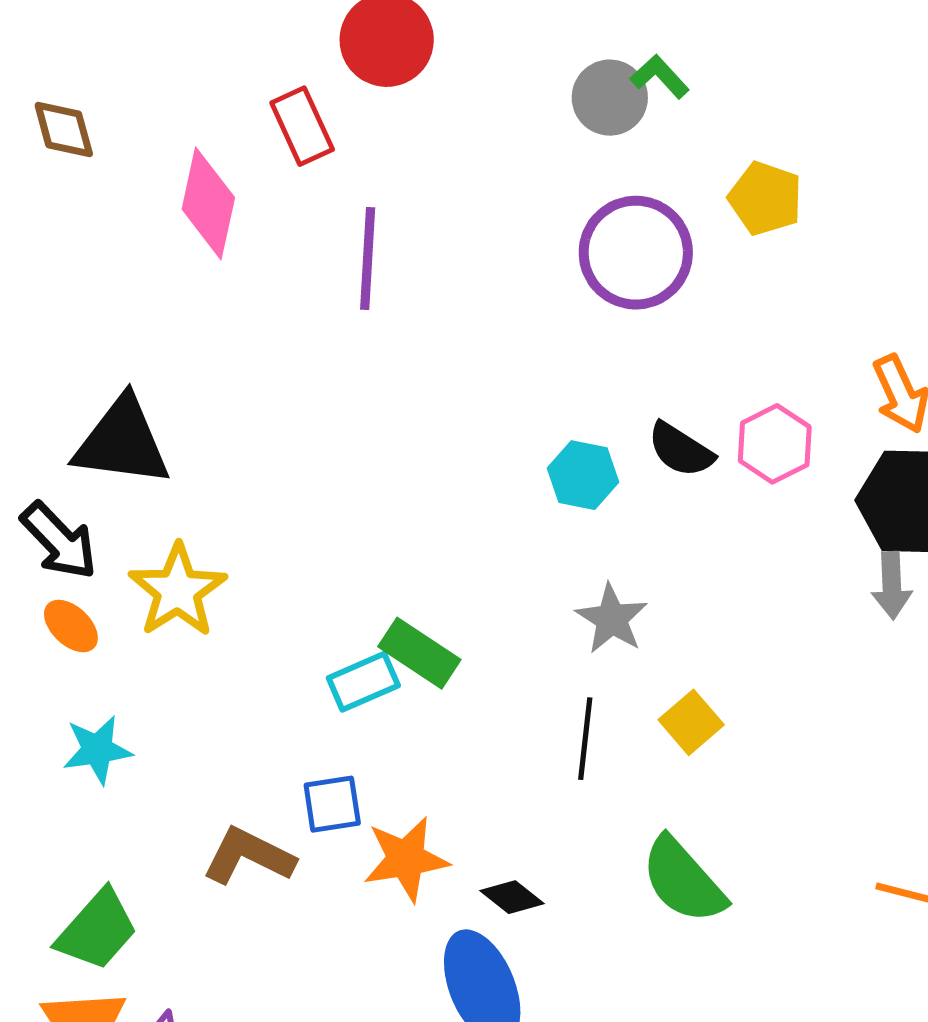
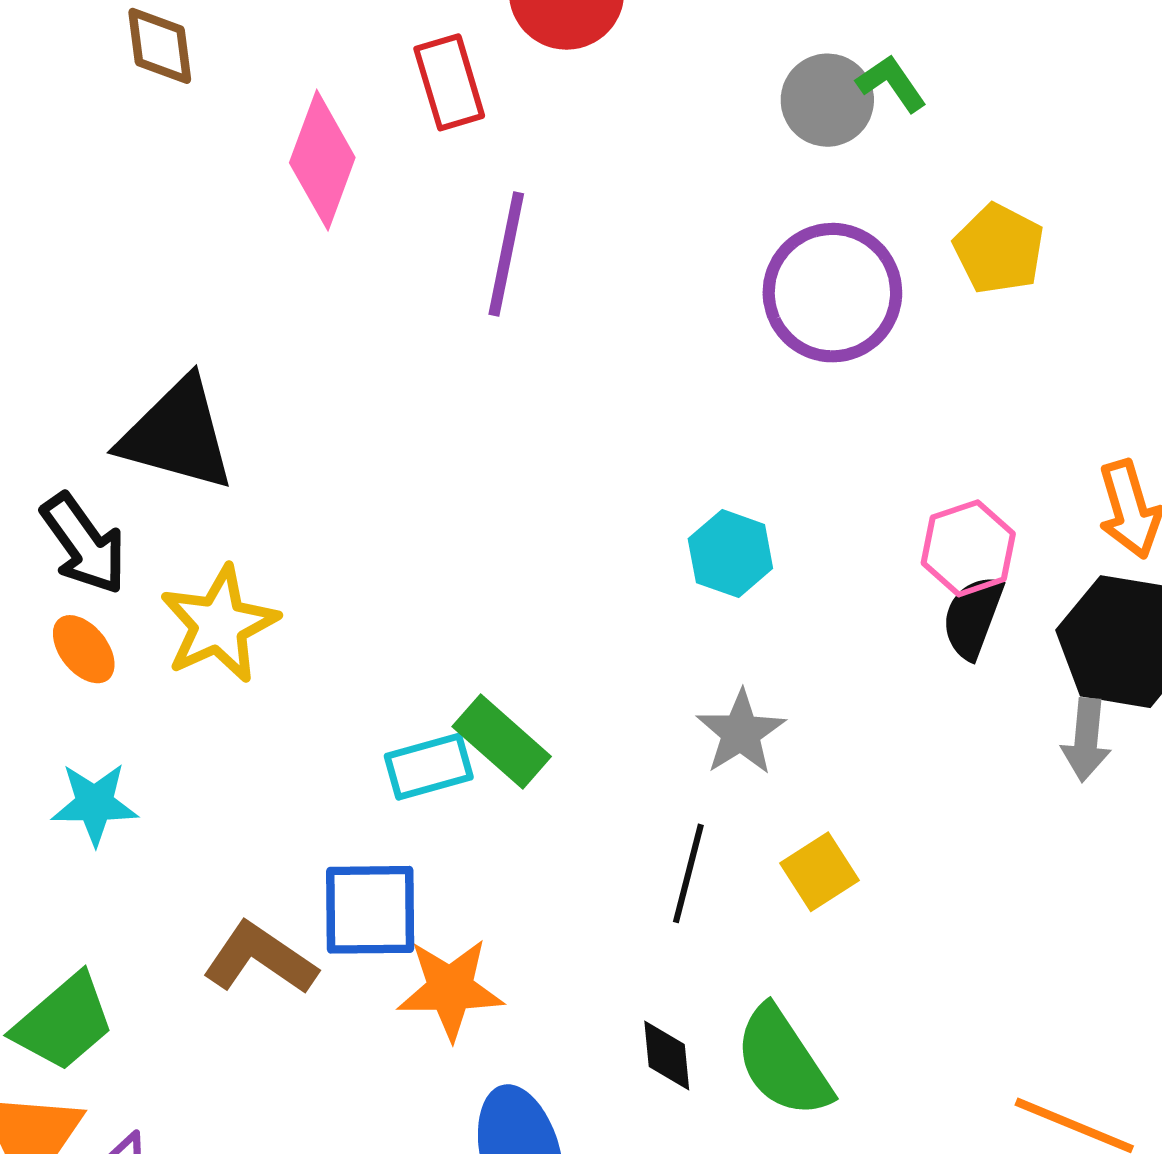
black semicircle: (681, 450) -> (973, 617), moved, turned 70
blue square: (332, 804) -> (370, 910), size x1.4
black diamond: (512, 897) -> (667, 1056), moved, turned 38

